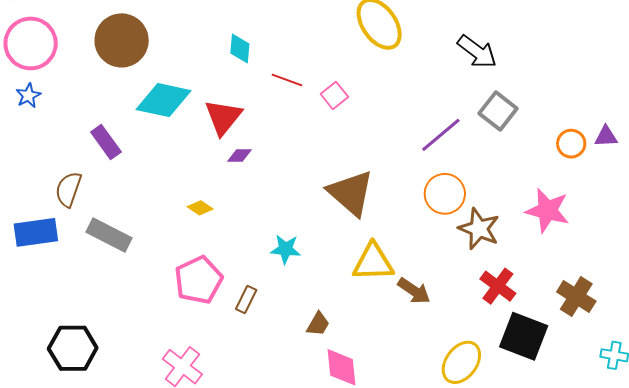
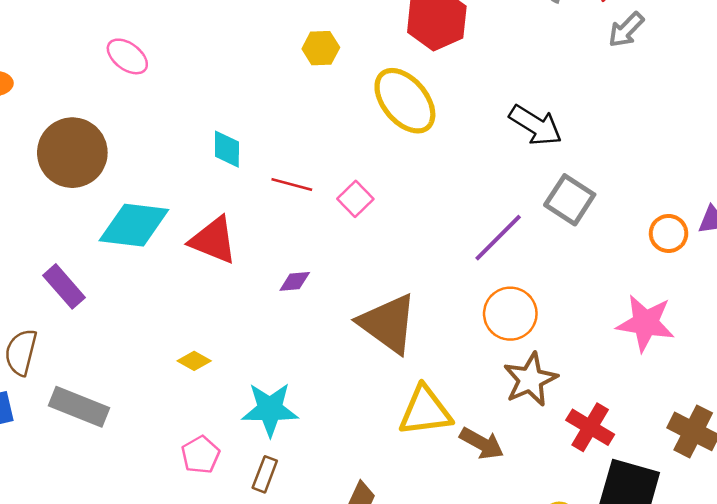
red triangle: (223, 117) -> (213, 240), turned -42
purple diamond: (239, 156) -> (295, 281), moved
brown star: (479, 229) -> (530, 379), moved, turned 30
cyan star: (286, 249) -> (270, 409), moved, size x1.4
pink pentagon: (199, 280) -> (201, 455), size x0.6

